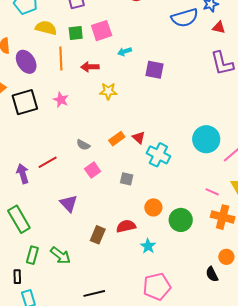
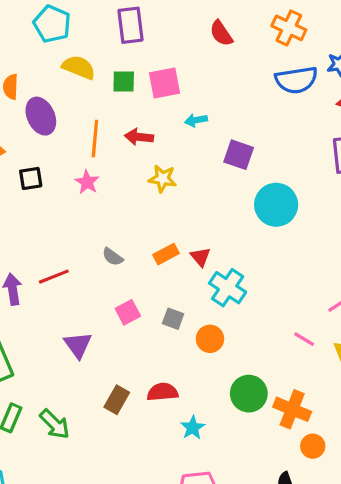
orange line: (61, 59) -> (95, 138), moved
black square: (25, 102) -> (31, 178), size x0.6
cyan circle: (206, 139) -> (276, 205), moved
pink square: (93, 170) -> (128, 312), moved
pink line: (212, 192) -> (304, 339), moved
orange circle: (153, 207) -> (210, 339), moved
orange cross: (223, 217) -> (292, 409), moved
orange circle: (226, 257) -> (313, 446), moved

